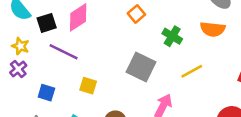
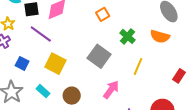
yellow line: (192, 71) -> (138, 66), turned -48
yellow square: (88, 86) -> (55, 64), size x1.5

